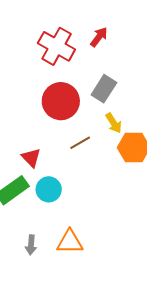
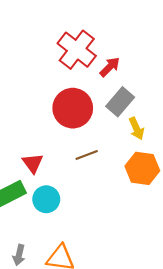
red arrow: (99, 37) -> (110, 67), moved
yellow arrow: (114, 123) -> (136, 128), moved

